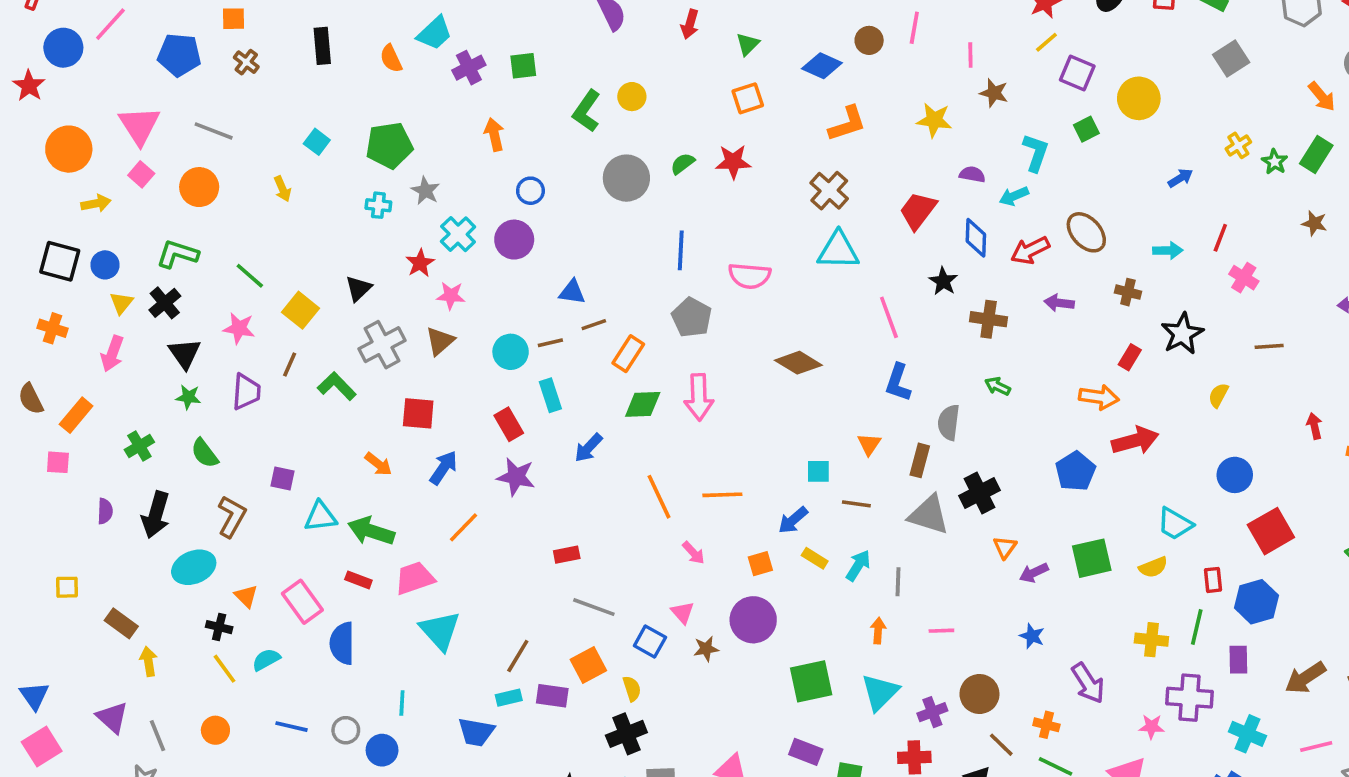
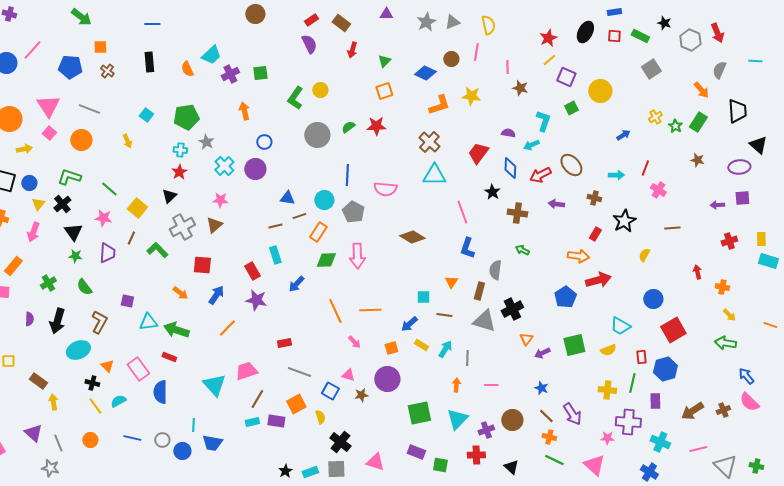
yellow star: (934, 120) -> (471, 96), moved
red star: (420, 263) -> (179, 172), moved
cyan circle: (511, 352) -> (324, 200), moved
pink trapezoid: (415, 578) -> (246, 371), moved
pink triangle: (683, 613) -> (348, 375), turned -32
blue trapezoid: (476, 732) -> (212, 443), moved
black cross: (626, 734) -> (340, 442), moved, turned -30
brown line: (1001, 745) -> (546, 416), moved

